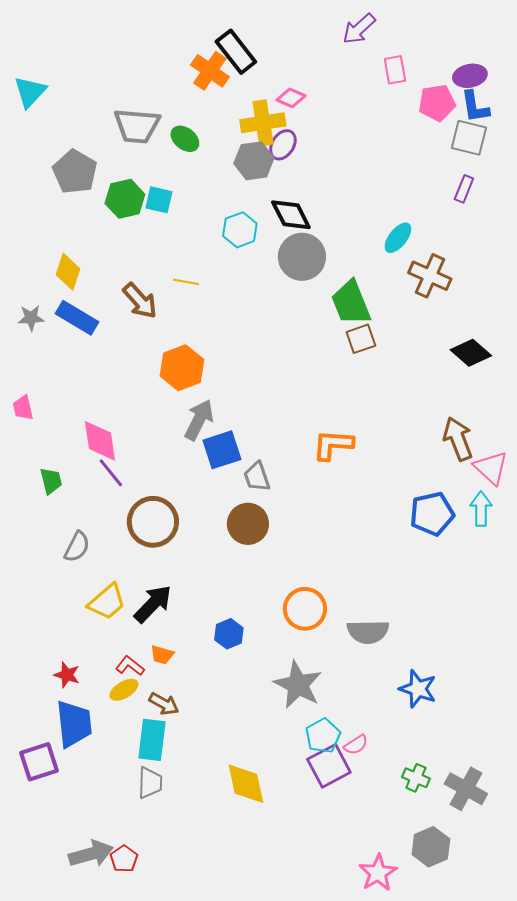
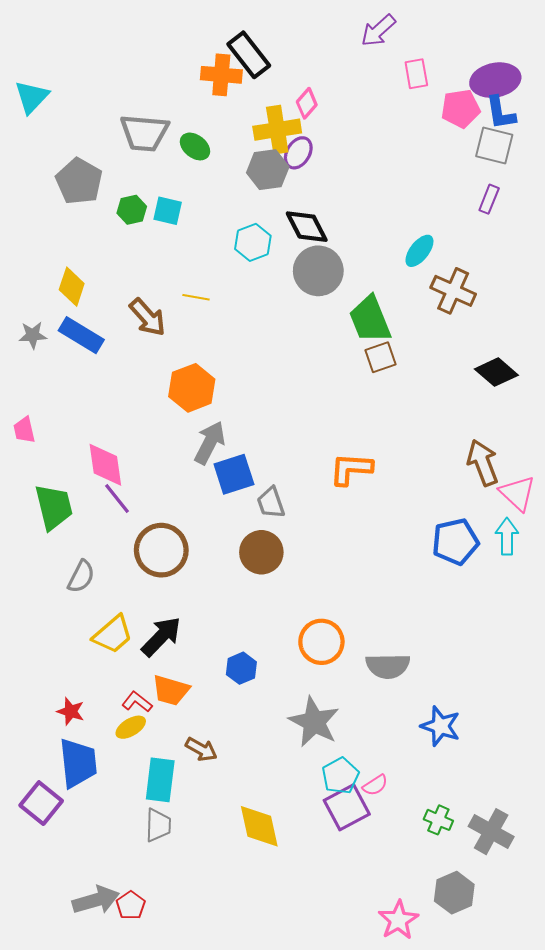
orange cross: (210, 71) -> (221, 75), turned -30
purple ellipse: (470, 76) -> (495, 80), size x1.4
pink diamond: (291, 98) -> (307, 103), turned -72
green hexagon: (125, 199) -> (132, 210), size x0.7
green trapezoid: (51, 481) -> (54, 507), size x1.6
orange trapezoid: (162, 655) -> (171, 690), size x1.5
brown arrow: (164, 704) -> (201, 749), moved
purple square: (39, 762) -> (41, 803), turned -33

